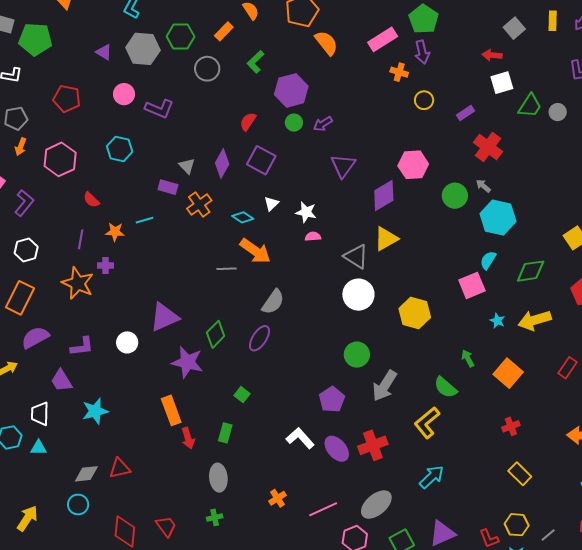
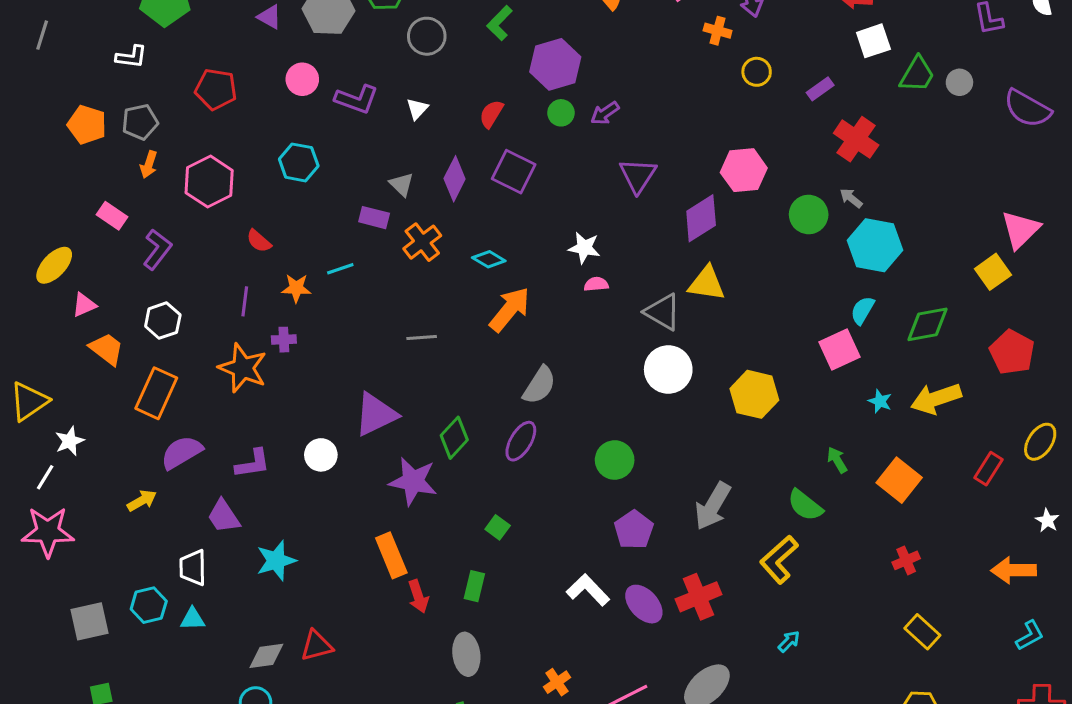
white triangle: (271, 204) -> (417, 109), moved
yellow triangle: (386, 239) -> (707, 283), turned 40
orange arrow: (255, 251) -> (510, 309), turned -84
gray line: (226, 269) -> (422, 337), moved
green circle: (357, 355) -> (615, 460), moved
cyan arrow: (432, 477) -> (789, 641), size x0.6

